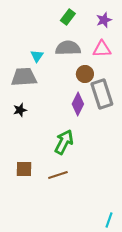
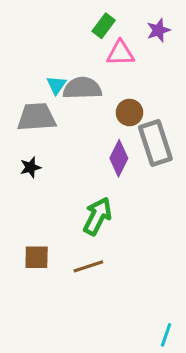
gray semicircle: (68, 48) -> (82, 88), moved
pink triangle: (102, 49) -> (120, 53), moved

